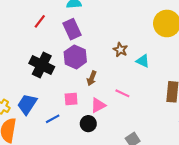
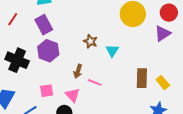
cyan triangle: (143, 61) -> (112, 51), turned 40
brown arrow: (92, 78) -> (78, 71), moved
pink triangle: (98, 105) -> (73, 95), turned -42

